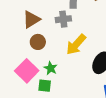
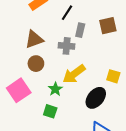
green star: (51, 68) -> (55, 89), moved
green square: (45, 86) -> (50, 111), moved

